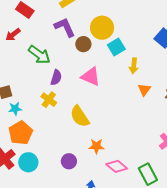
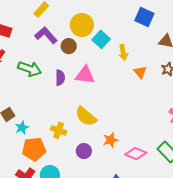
purple semicircle: (56, 77) -> (60, 78), moved
yellow cross: (49, 100) -> (59, 130), moved
orange pentagon: (21, 133) -> (34, 149), turned -30
purple circle: (69, 161) -> (84, 151), moved

